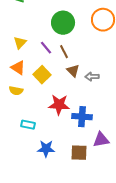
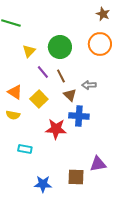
yellow triangle: (20, 43) -> (29, 51), moved
gray arrow: (92, 77) -> (89, 85), moved
blue cross: (82, 117) -> (79, 116), moved
blue star: (46, 149) -> (43, 184), moved

